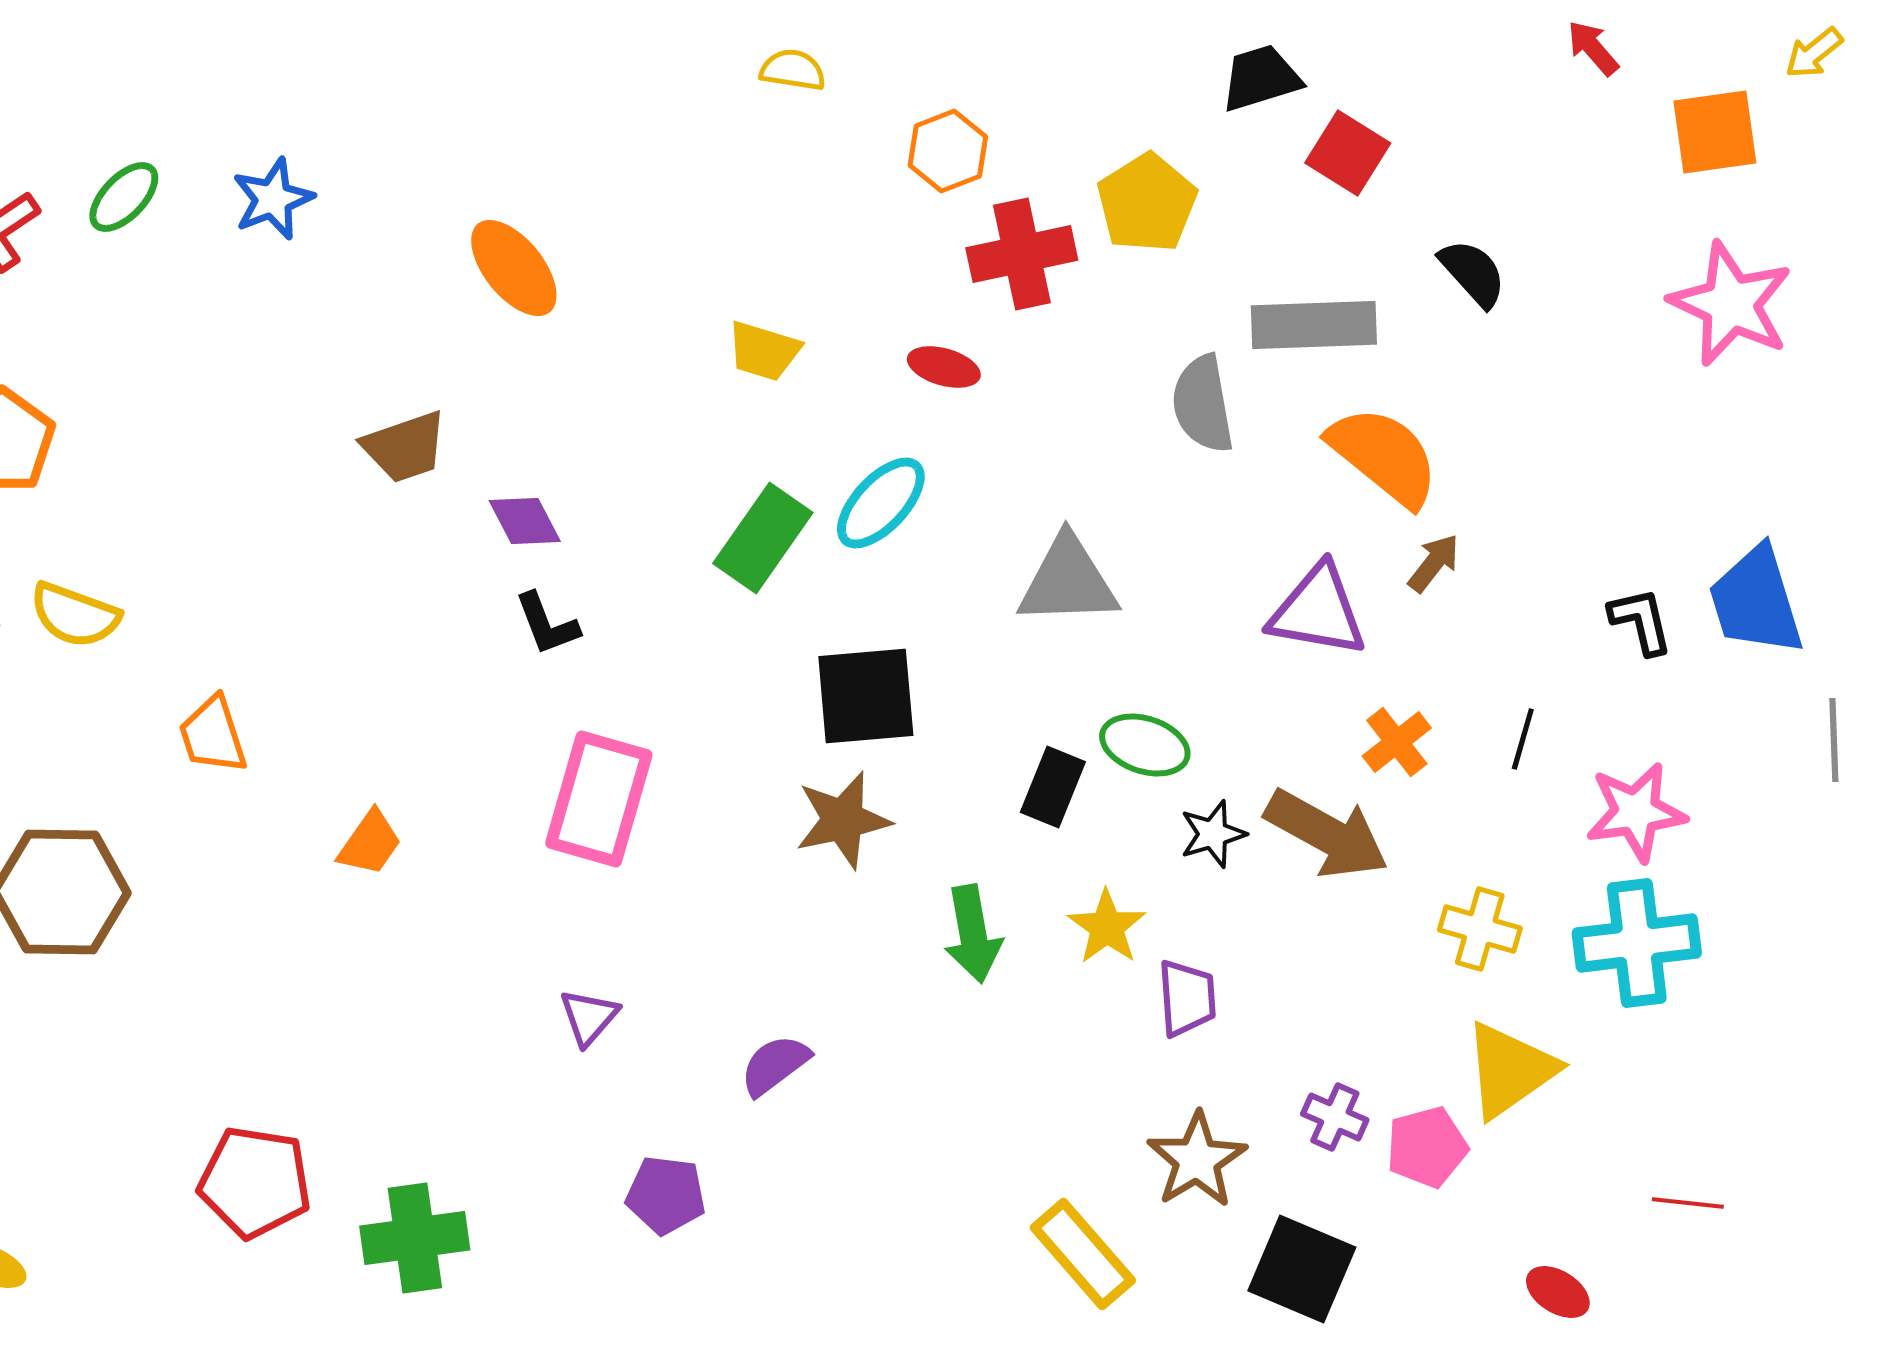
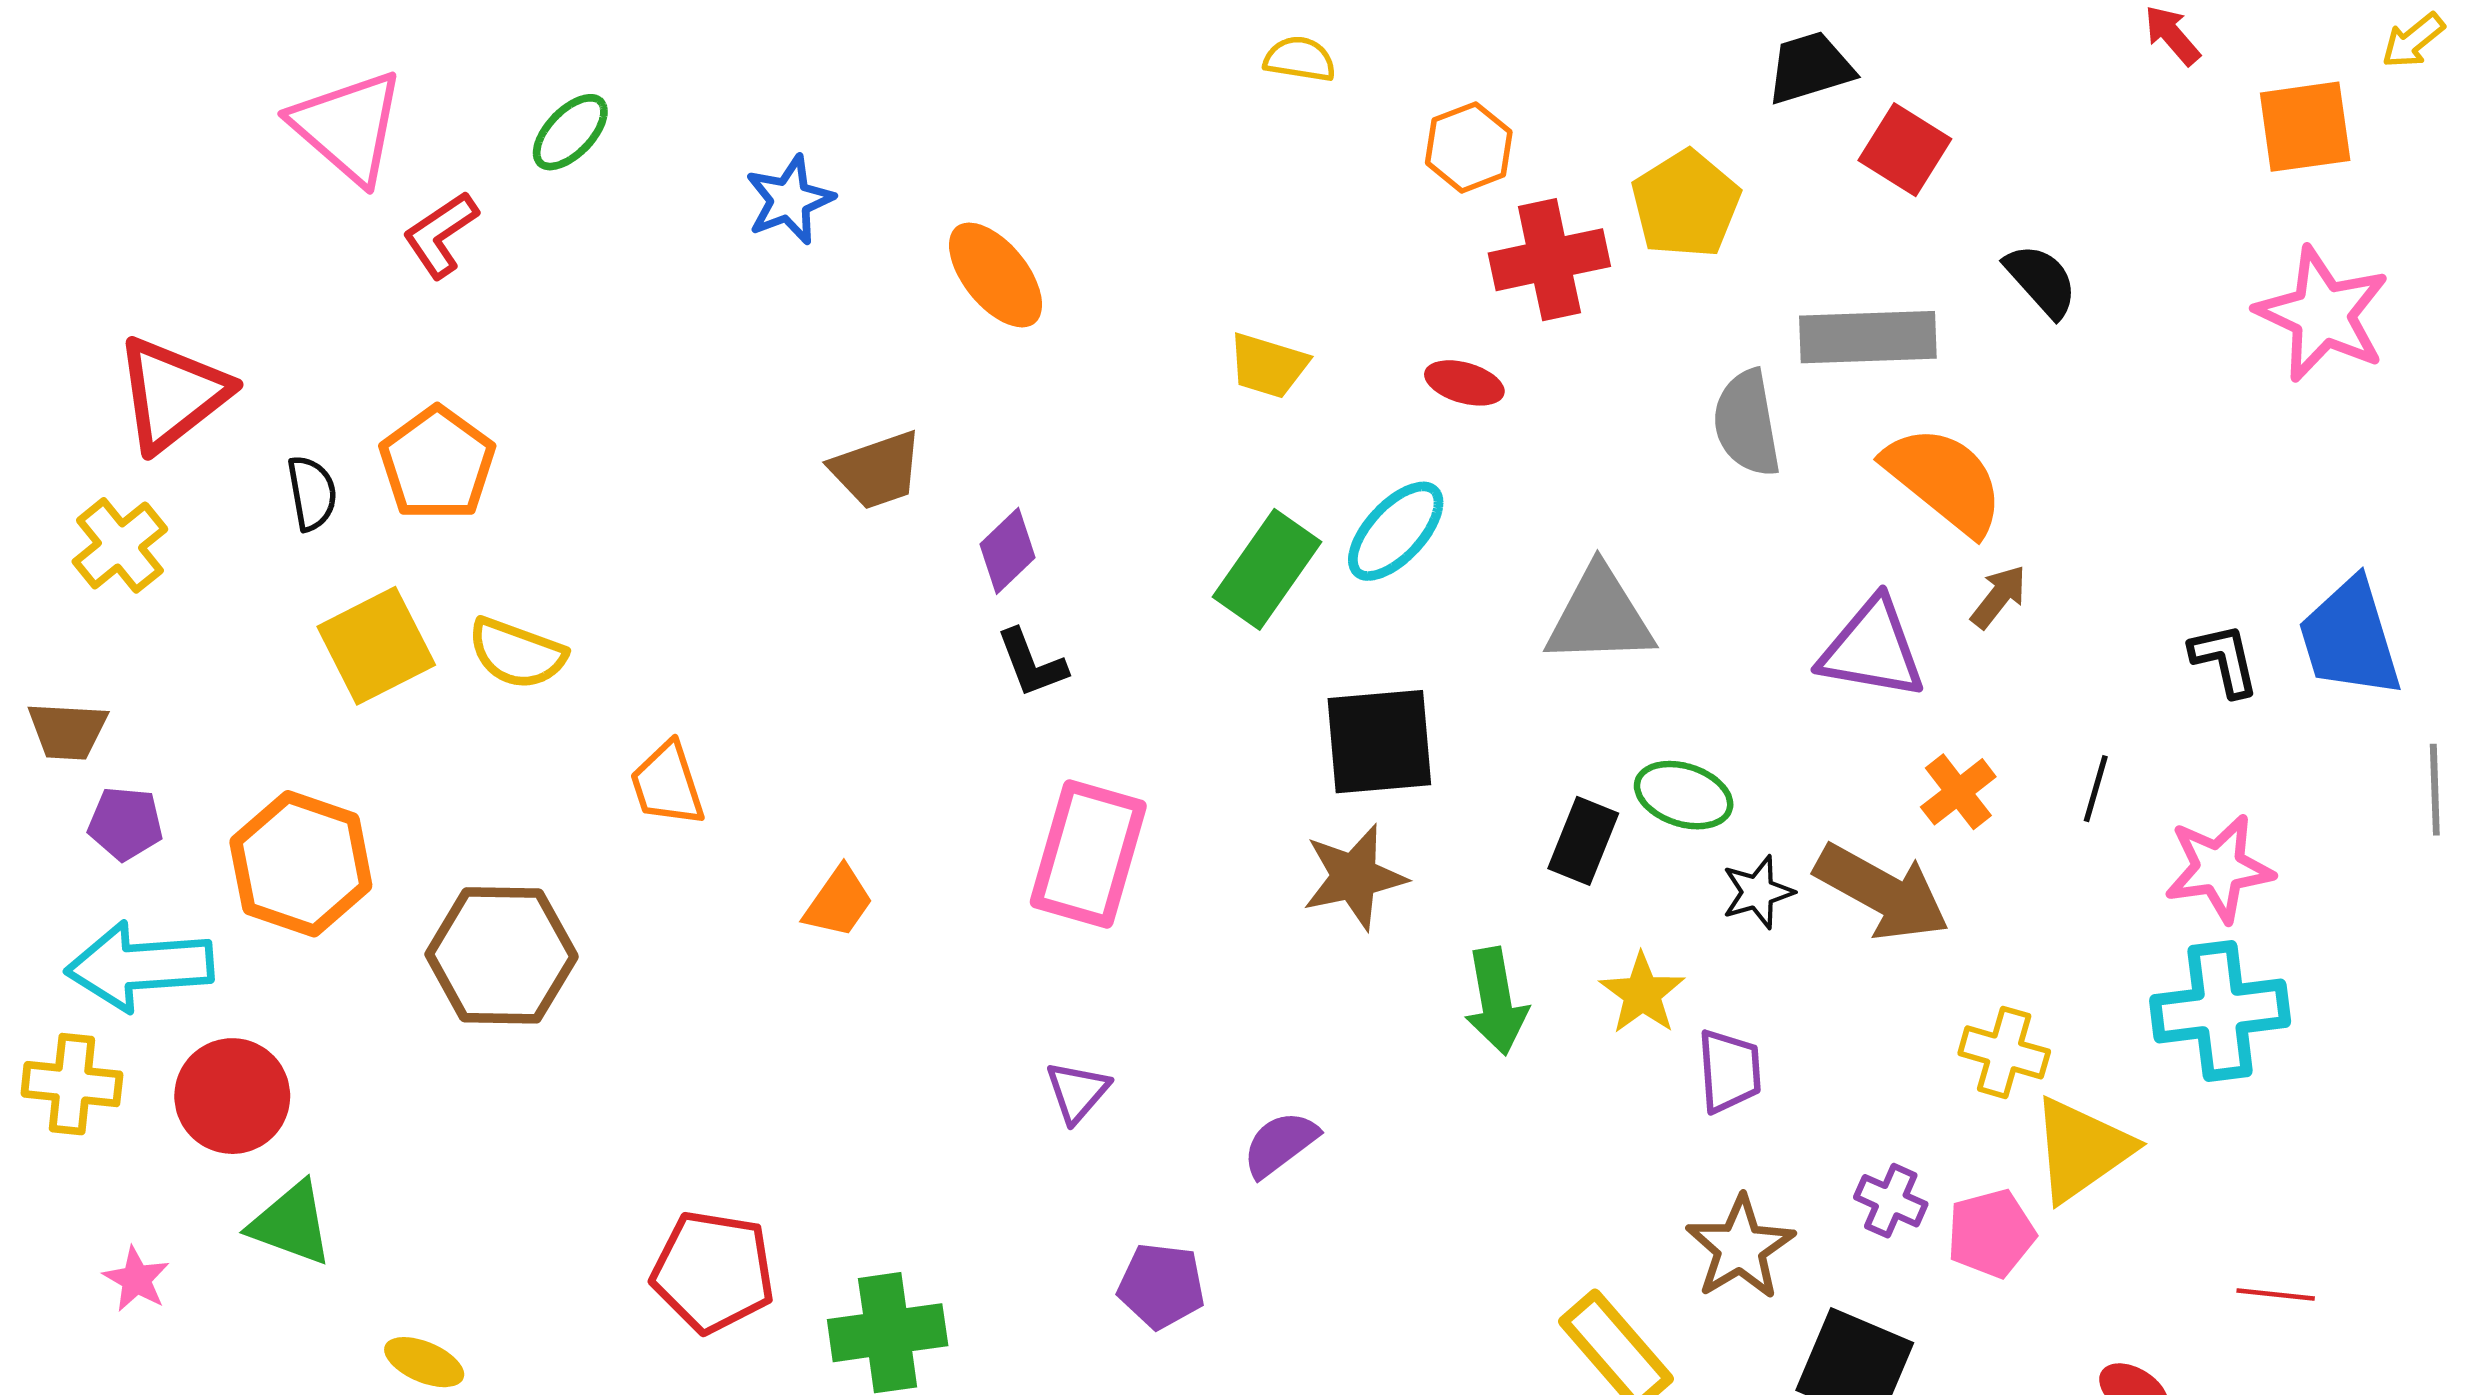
green ellipse: (124, 197) -> (570, 132), moved
blue star: (273, 199) -> (789, 200), moved
purple diamond: (525, 521) -> (1008, 551), turned 74
yellow cross: (1480, 929) -> (2004, 1052), moved

